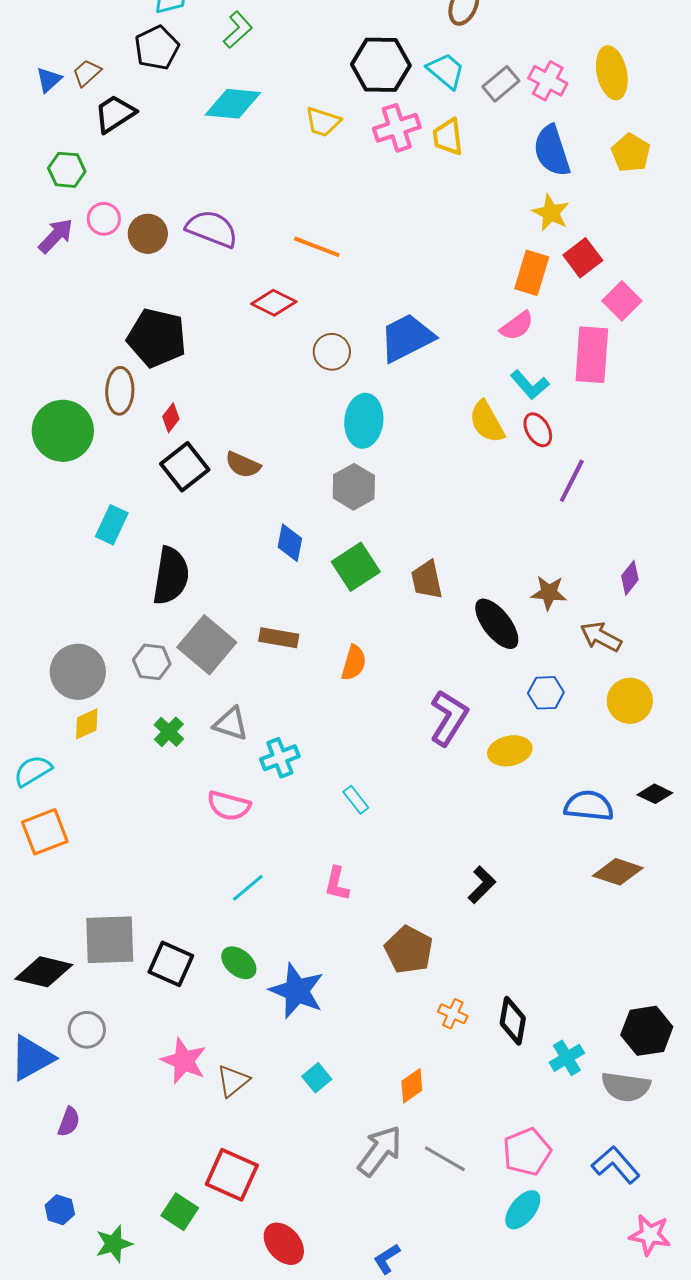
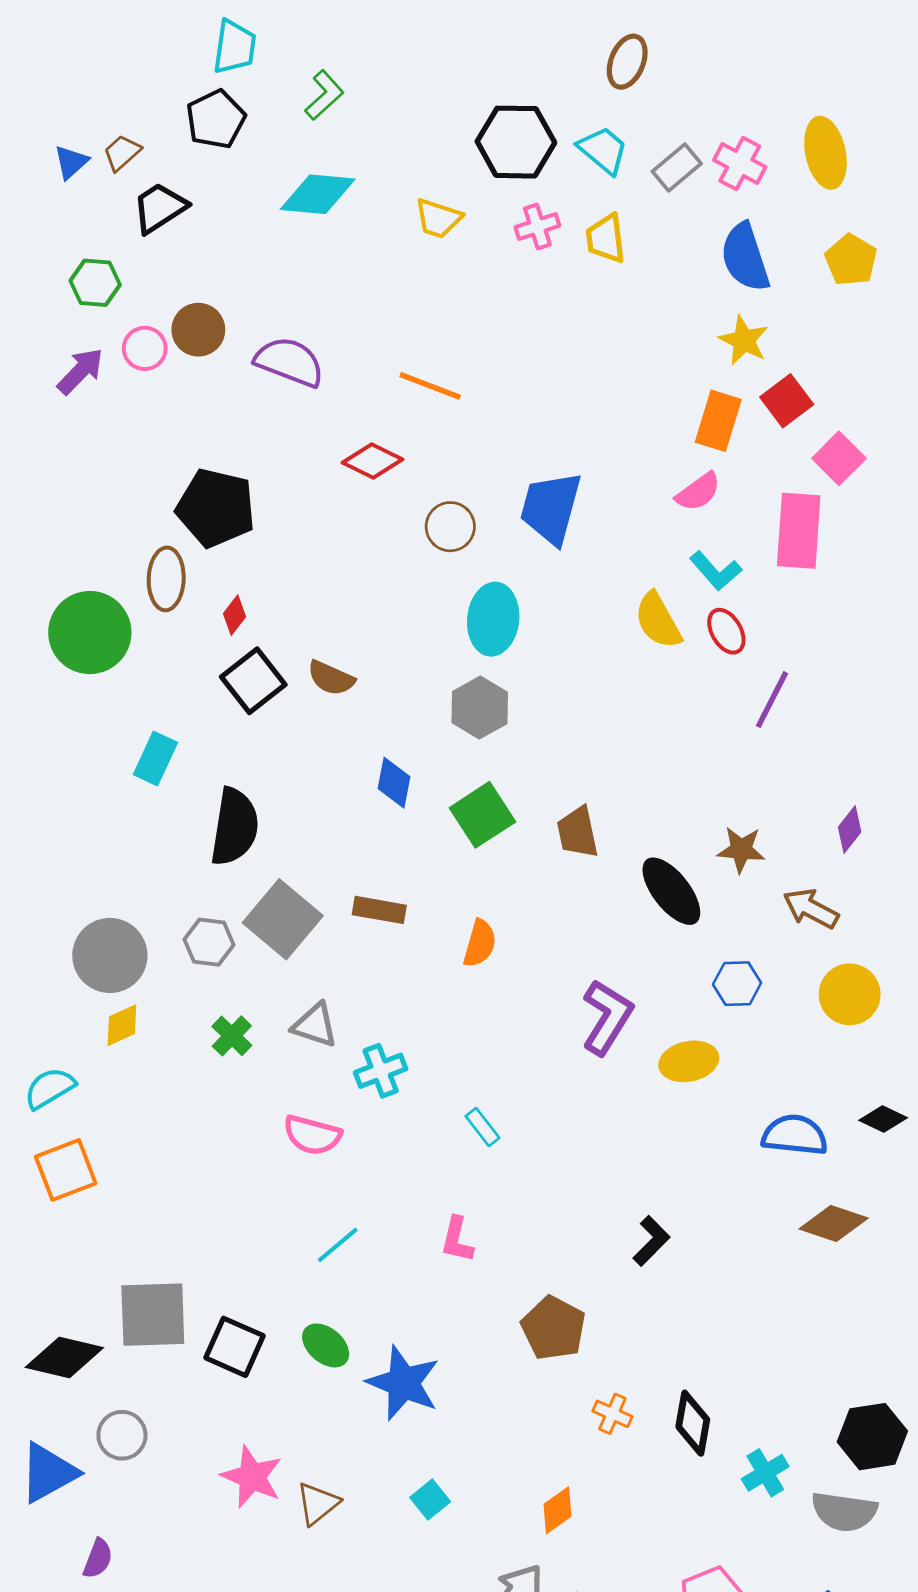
pink cross: (397, 128) -> (537, 226), size x0.7
brown circle: (148, 234) -> (198, 330), moved
blue trapezoid: (407, 338) -> (551, 508), turned -48

